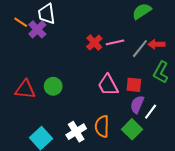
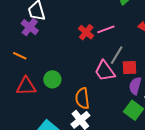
orange line: (21, 22) -> (20, 56), moved
gray line: (140, 49) -> (117, 55), moved
orange semicircle: (102, 126) -> (82, 98), moved

